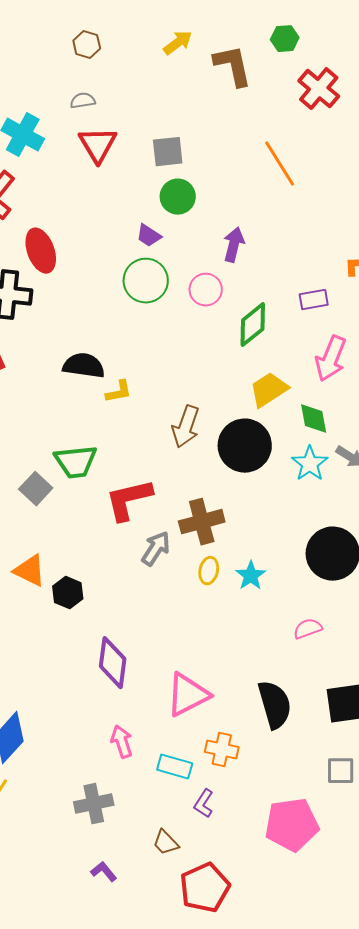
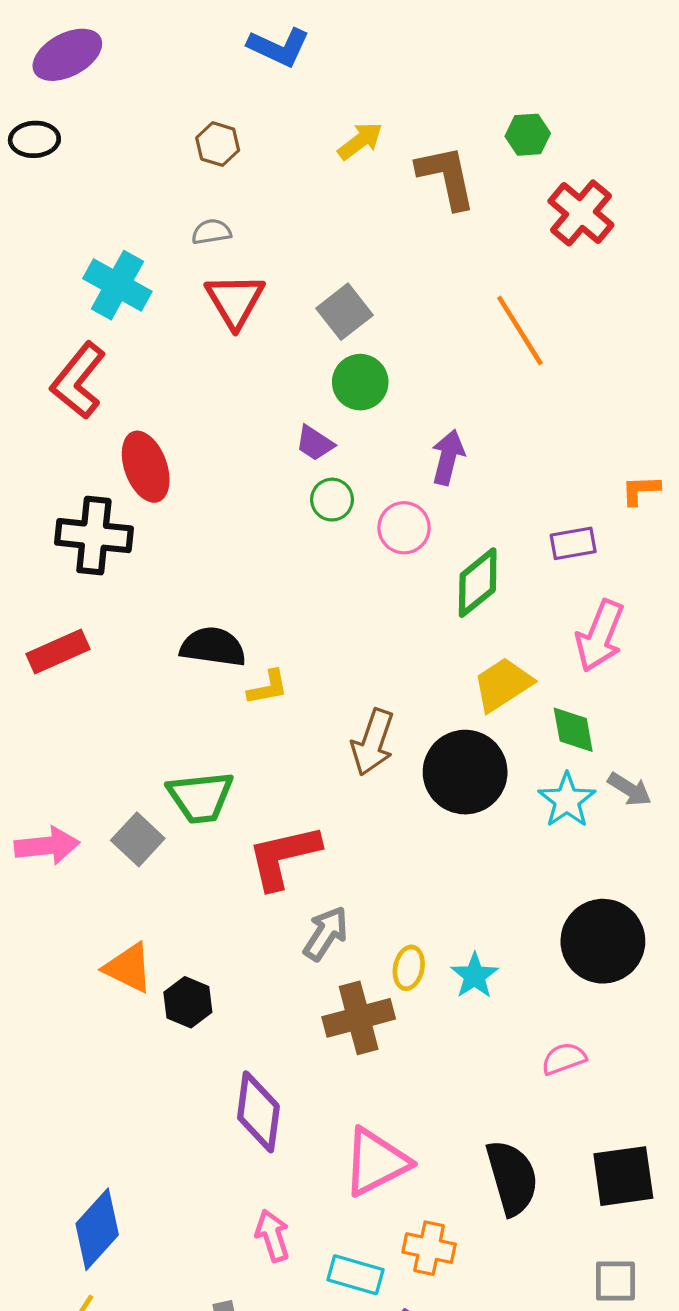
gray square: (168, 152) -> (345, 312), turned -32
green circle: (146, 281) -> (332, 500), moved, size x0.6
brown cross: (202, 522) -> (359, 1018), moved

